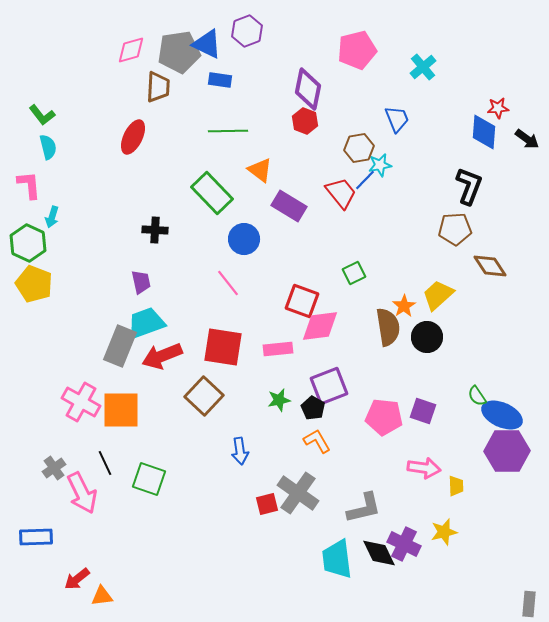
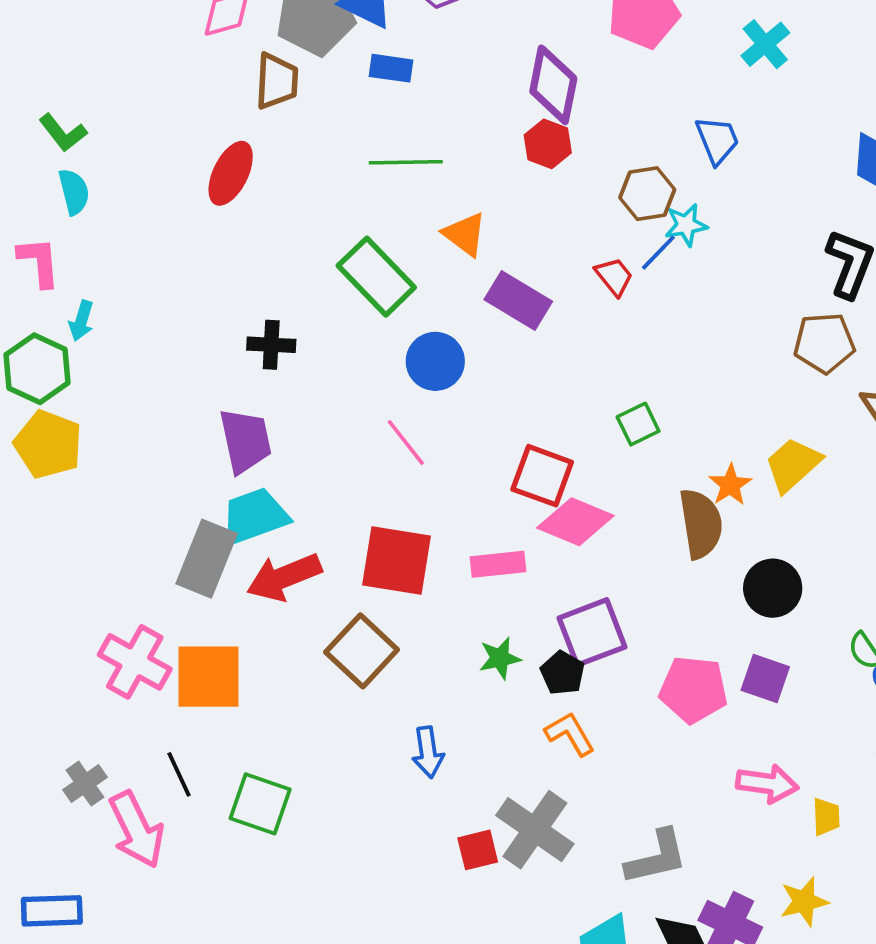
red trapezoid: (341, 193) -> (614, 277), size x0.7
purple trapezoid: (141, 282) -> (245, 441), size x1.5
pink diamond: (320, 326) -> (575, 522), turned 30
black circle: (427, 337) -> (773, 588), moved

